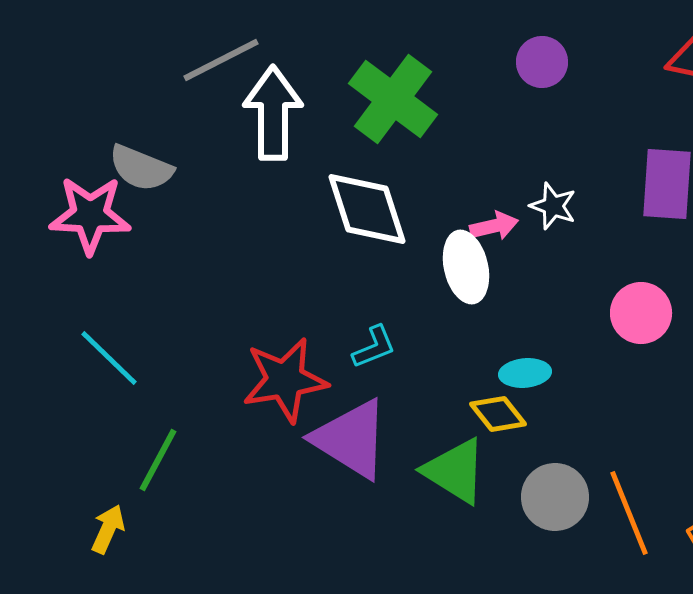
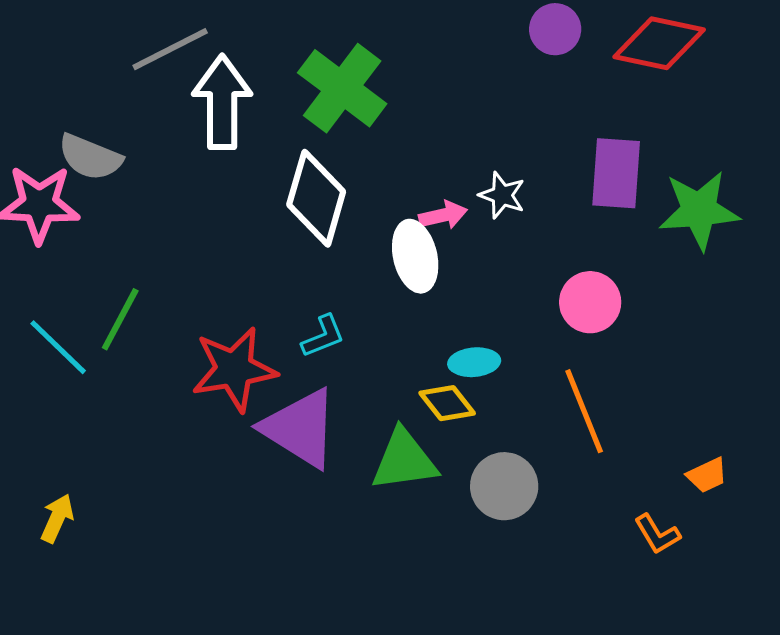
purple circle: (542, 62) -> (555, 29), moved
white diamond: (367, 209) -> (316, 198), turned 34
green line: (158, 460) -> (120, 319), moved
green triangle: (455, 471) -> (404, 460), turned -40
orange line: (629, 513) -> (584, 411), moved

